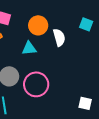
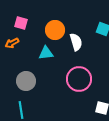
pink circle: (36, 84) -> (79, 79), moved

